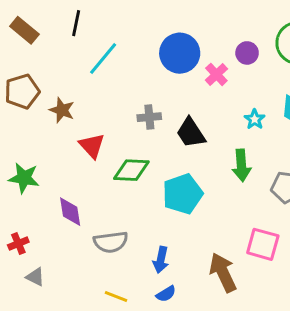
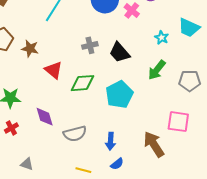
green arrow: (241, 165) -> (157, 70), turned 50
red cross: (18, 244) -> (11, 128), moved

